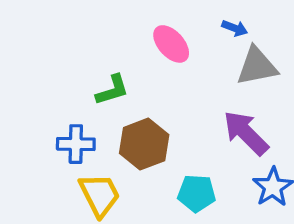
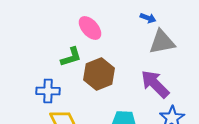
pink ellipse: (171, 44) -> (90, 28), moved
brown hexagon: (144, 144) -> (99, 74), moved

